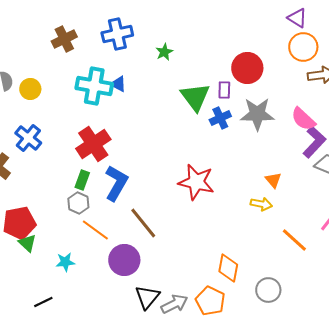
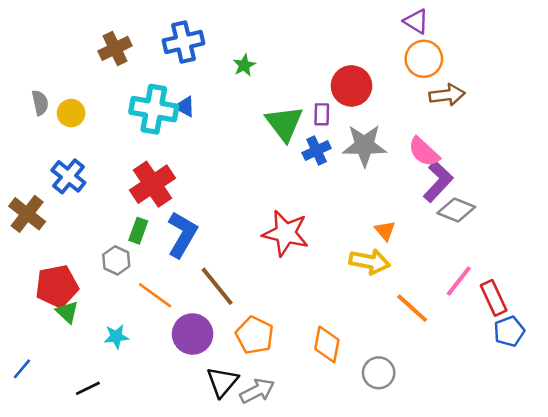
gray hexagon: (78, 203) -> (116, 260), moved
yellow arrow: (261, 204) -> (370, 262), size x1.4
orange pentagon: (210, 301) -> (255, 335), moved

